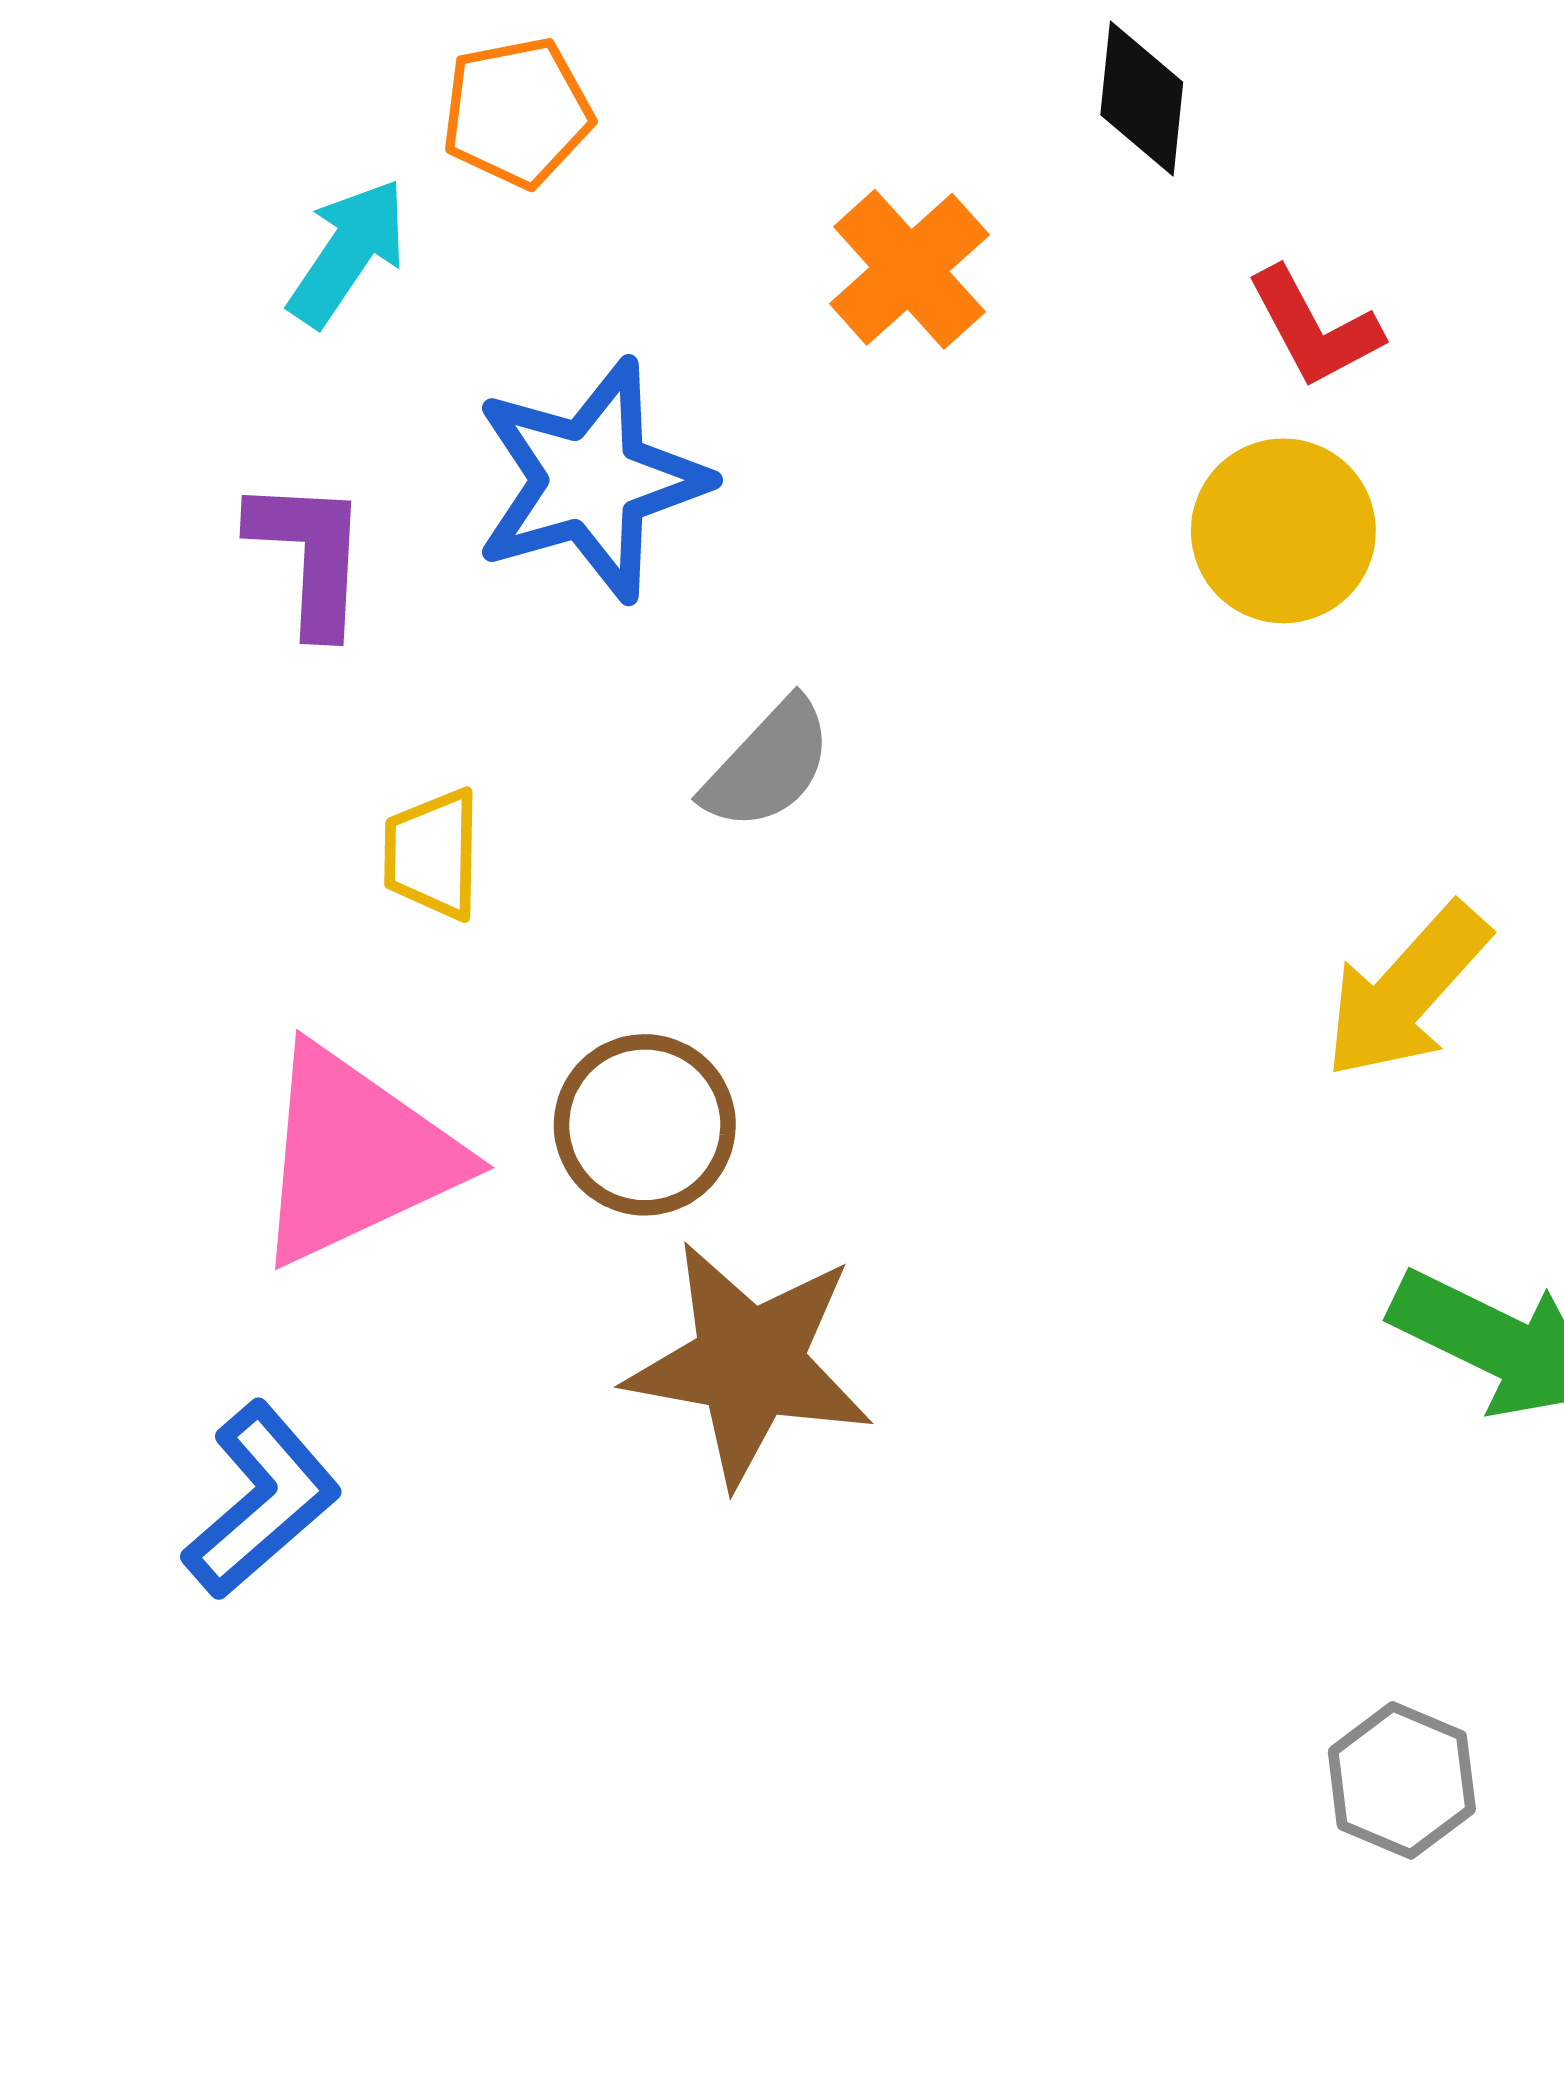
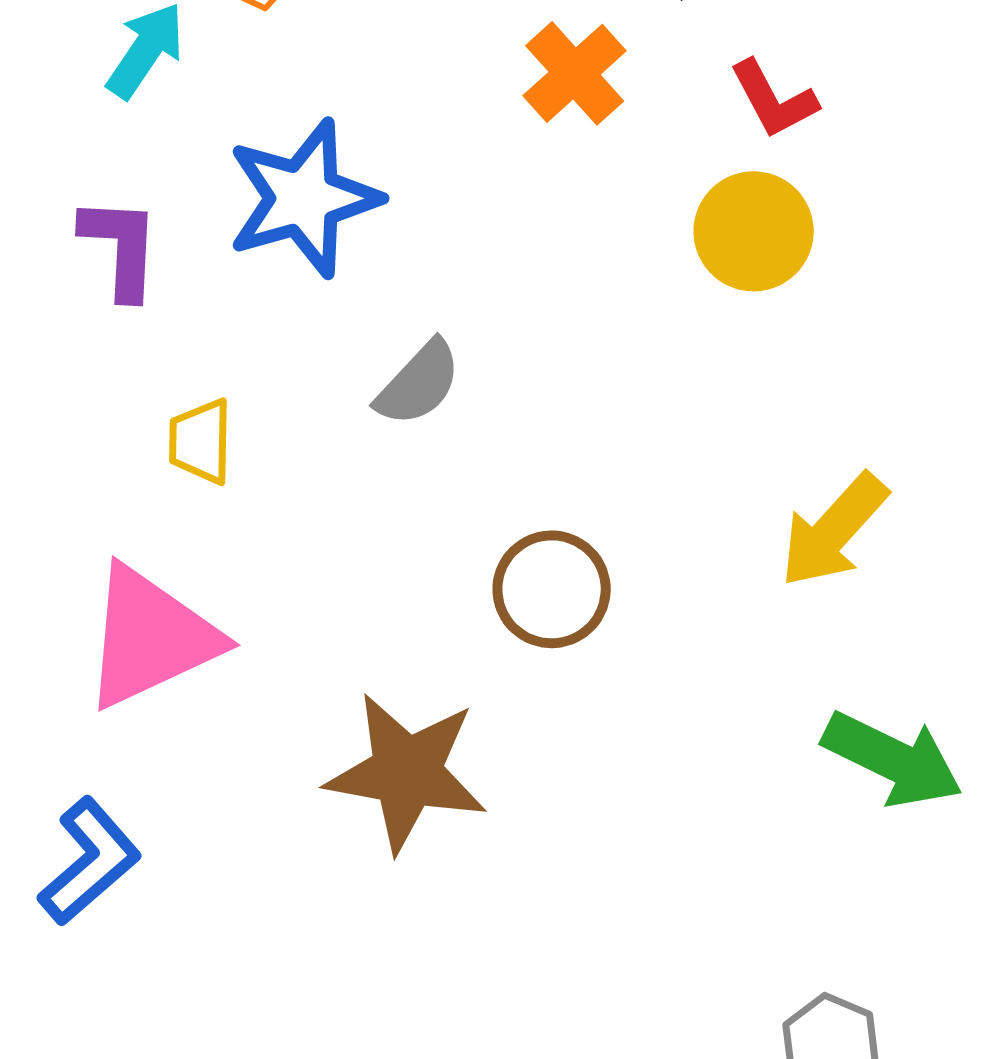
orange cross: (909, 269) -> (575, 73), moved
brown circle: (645, 1125) -> (552, 589), moved

